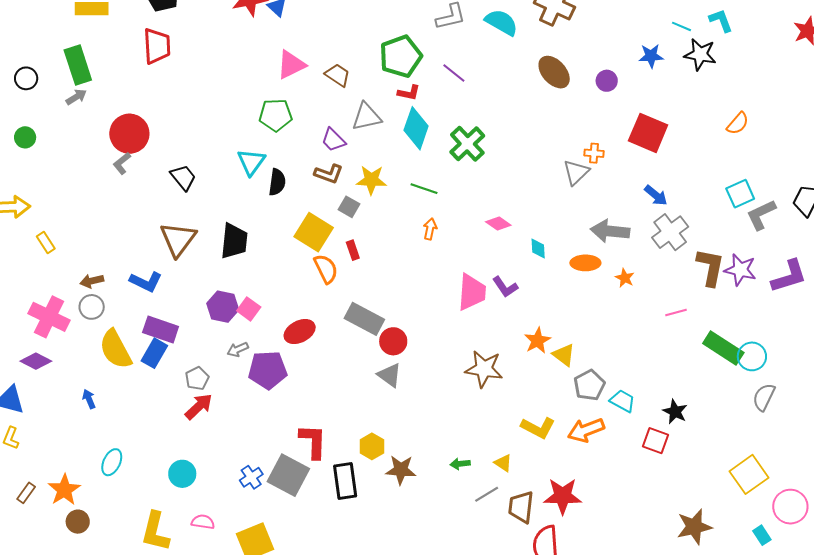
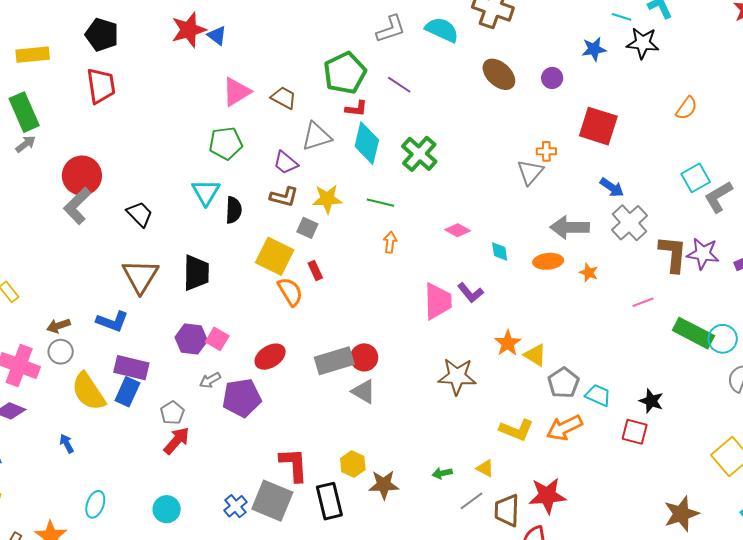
gray L-shape: (122, 163) -> (77, 206), size x1.6
gray rectangle: (364, 319) -> (334, 361), moved, turned -39

